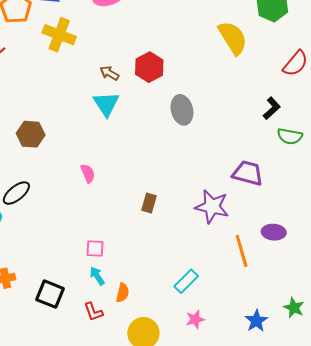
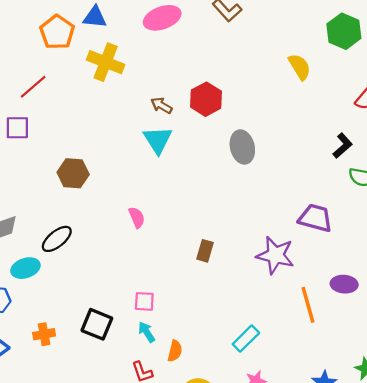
yellow semicircle: (233, 38) -> (300, 67), size x0.7
black square: (50, 294) -> (97, 324), moved

